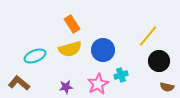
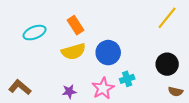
yellow line: (148, 36) -> (167, 18), moved
cyan ellipse: (35, 56) -> (35, 33), moved

